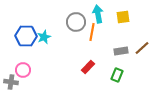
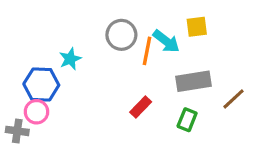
cyan arrow: (98, 14) -> (166, 41), moved, turned 138
blue hexagon: (26, 36) -> (41, 85), moved
brown line: (142, 48) -> (234, 99), moved
gray rectangle: (121, 51) -> (193, 81), size x1.5

